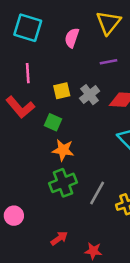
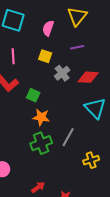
yellow square: (62, 91) -> (45, 56), moved, turned 32
gray line: (97, 193) -> (68, 137), moved

